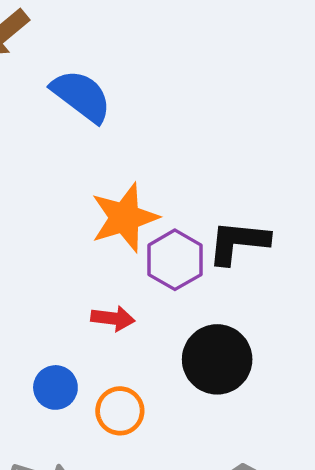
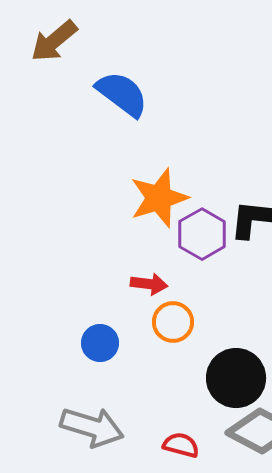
black circle: (217, 359) -> (236, 378), moved
orange circle: (120, 411) -> (173, 322), moved

